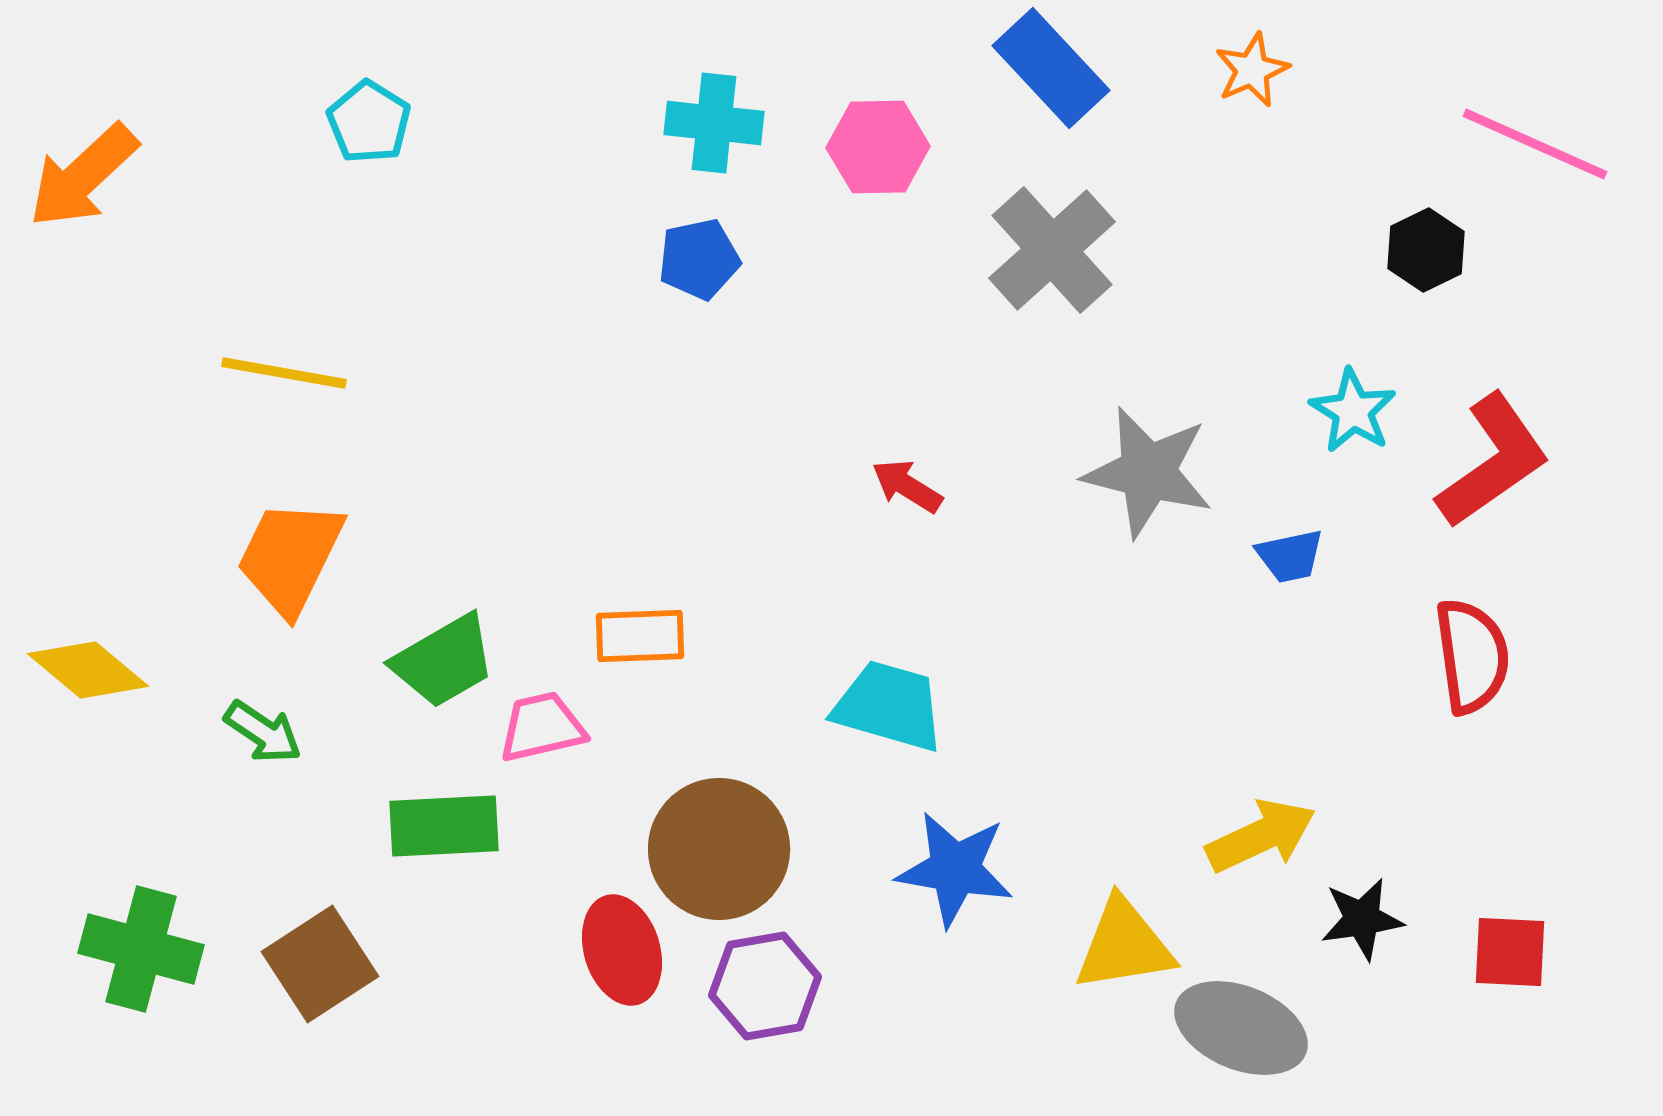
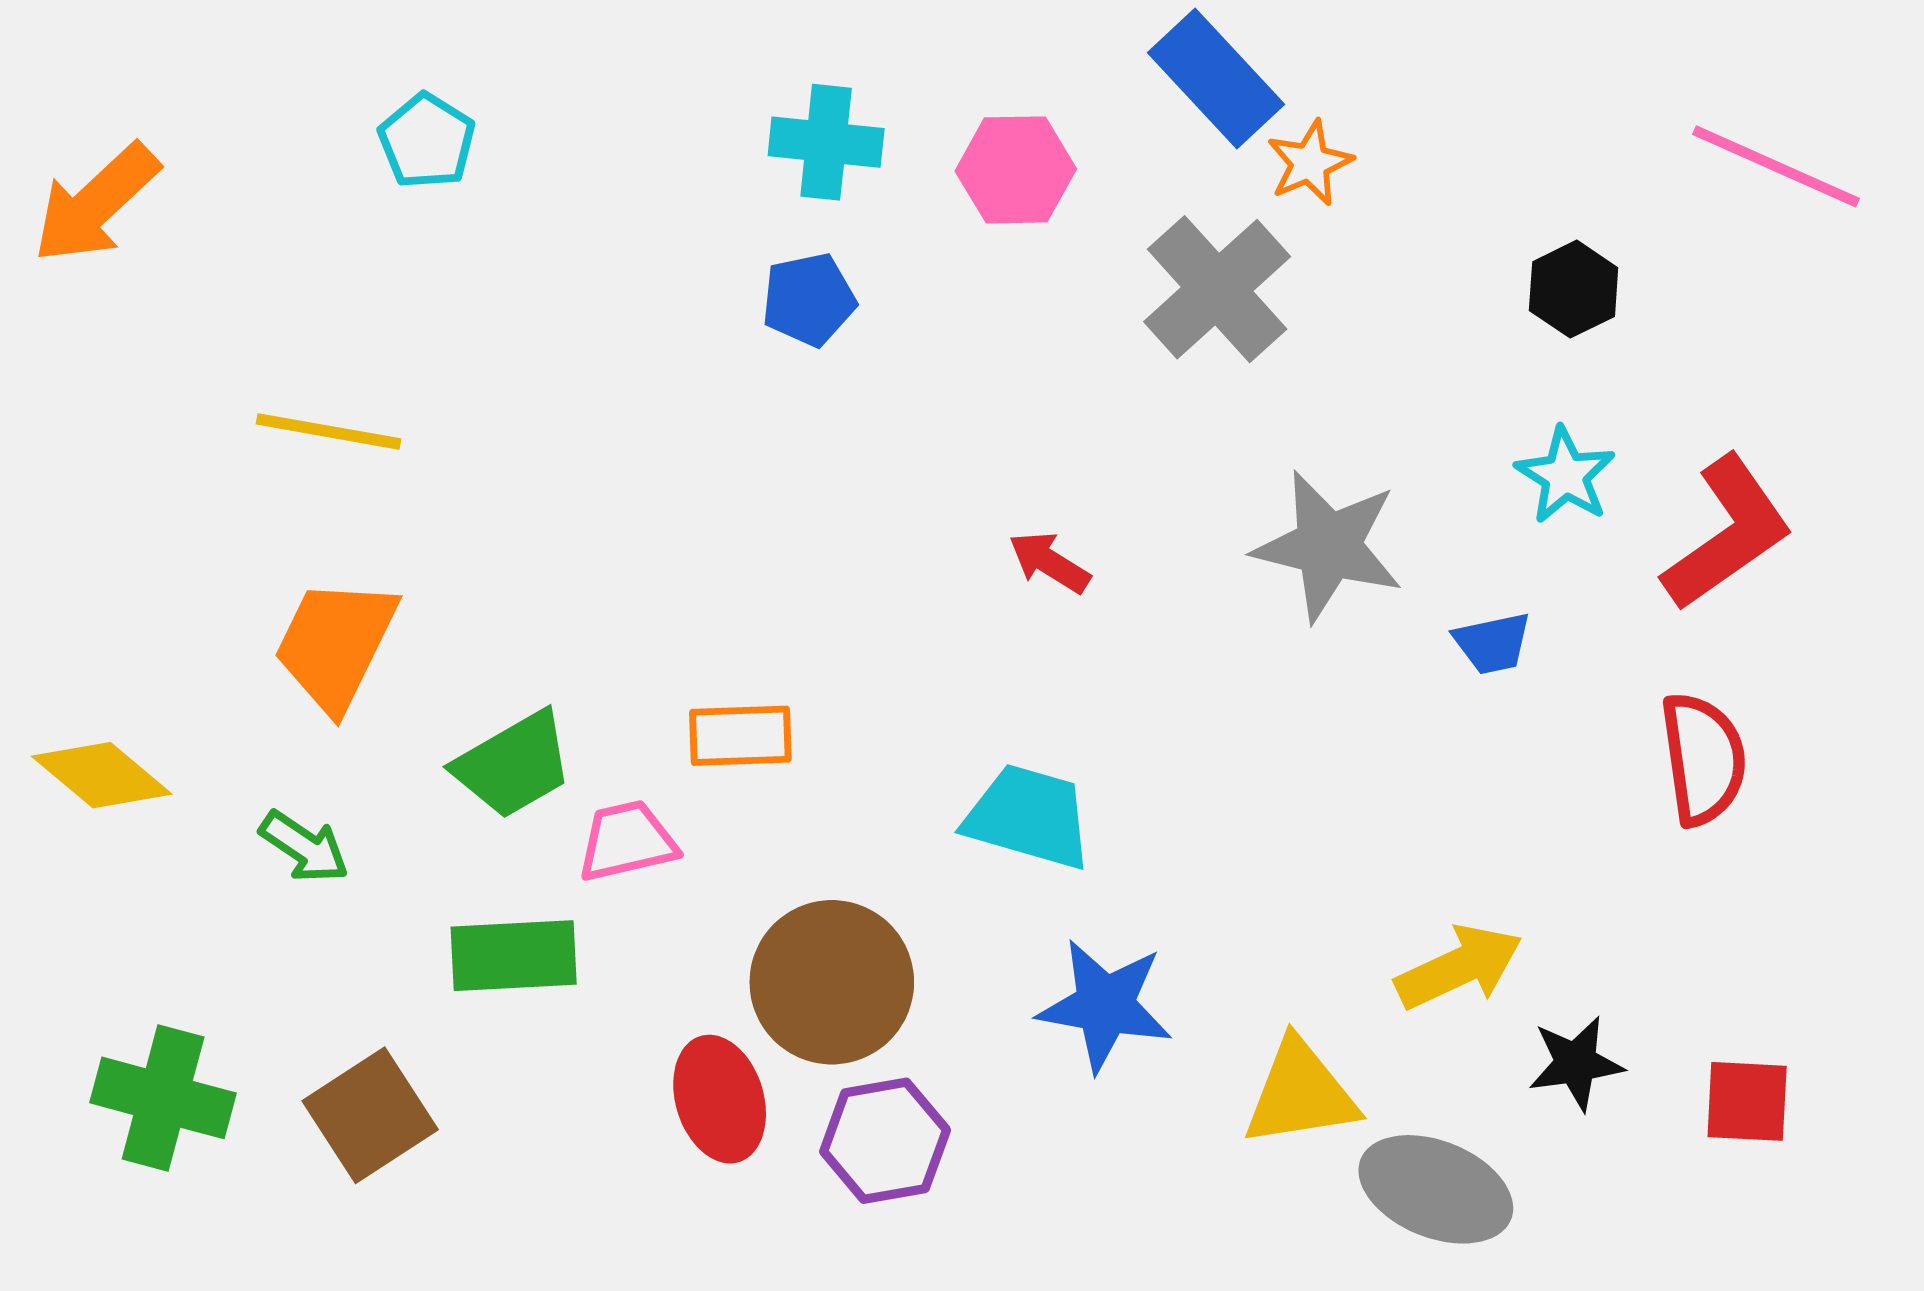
orange star: (1252, 70) -> (1310, 163), moved
black hexagon: (1426, 250) -> (1574, 289), moved

